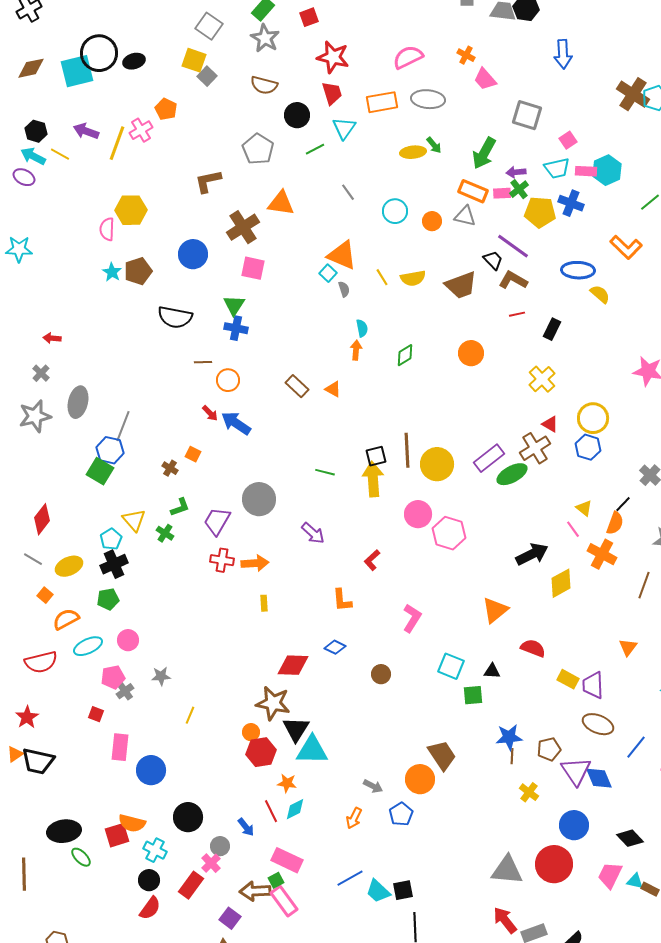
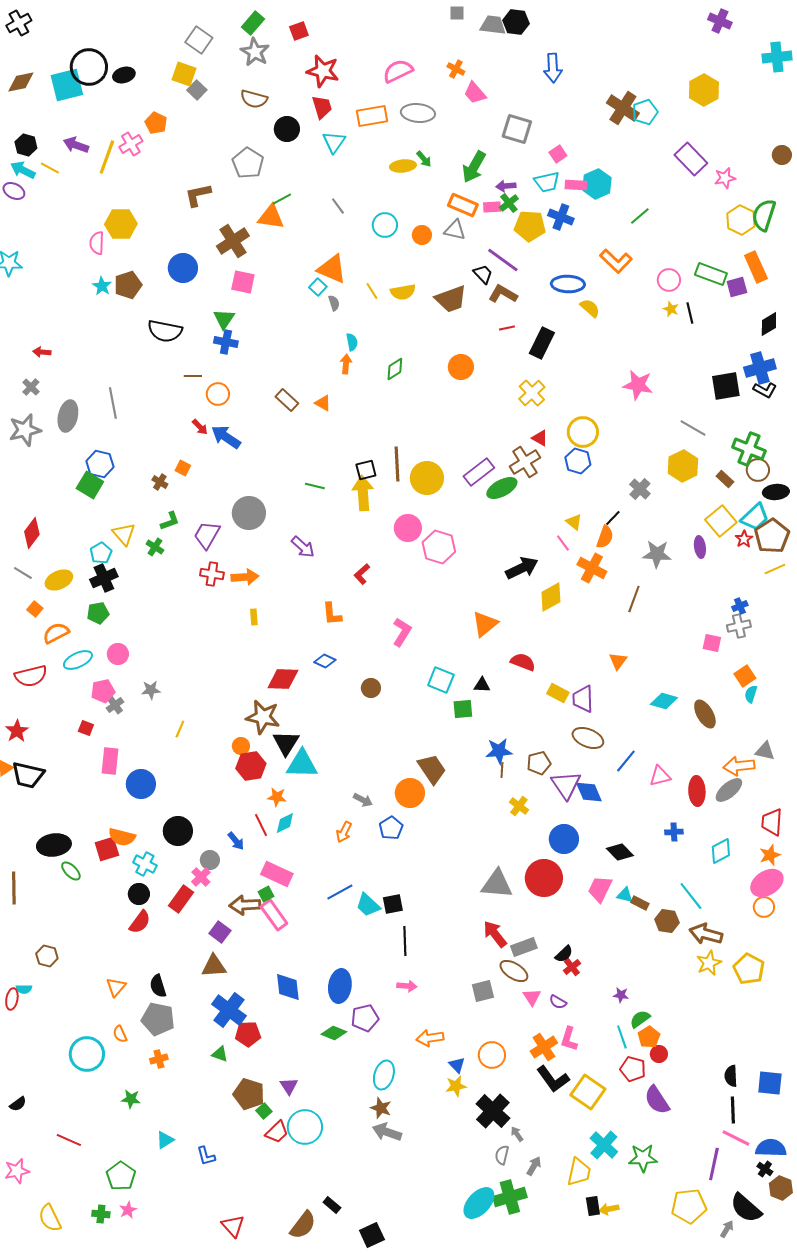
green line: (315, 149) -> (282, 199), moved
black rectangle: (552, 329) -> (542, 343), size x1.4
gray line: (123, 426) -> (113, 403), moved, turned -32

